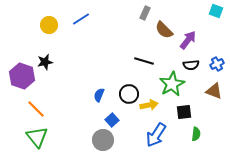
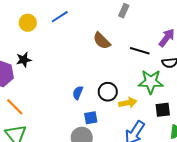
brown semicircle: (164, 30) -> (102, 41), moved
black line: (144, 61) -> (140, 51), moved
green star: (172, 84) -> (151, 82), turned 30
blue square: (112, 120) -> (91, 118), turned 32

